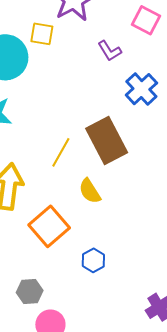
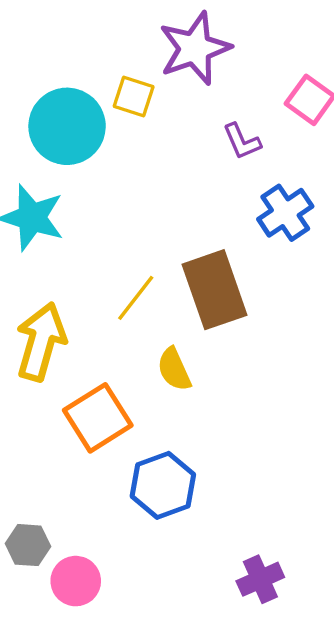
blue hexagon: (93, 260) -> (163, 485), size x1.6
gray hexagon: (30, 292) -> (28, 545), moved

